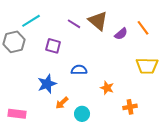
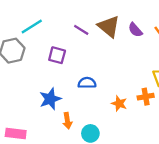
purple semicircle: (121, 34) -> (135, 30), moved, turned 88
orange arrow: (62, 103) -> (67, 121), turned -56
orange cross: (130, 107) -> (146, 97), moved

